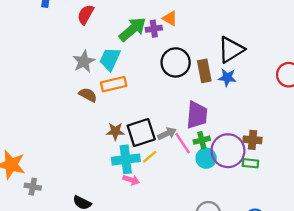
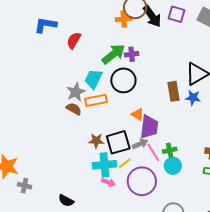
orange triangle: (170, 18) -> (138, 114), moved
gray star: (84, 61) -> (76, 92), moved
black circle: (176, 62) -> (123, 80), moved
purple trapezoid: (197, 115) -> (149, 127), moved
purple circle: (228, 151) -> (142, 181), moved

